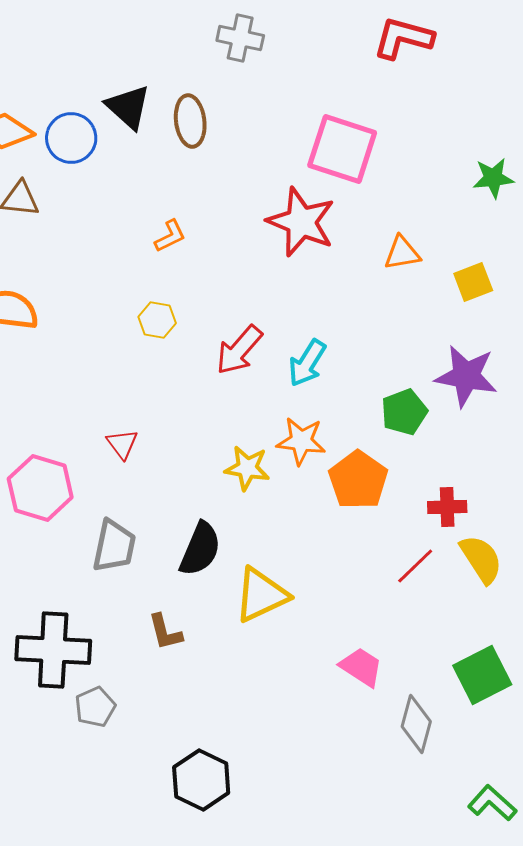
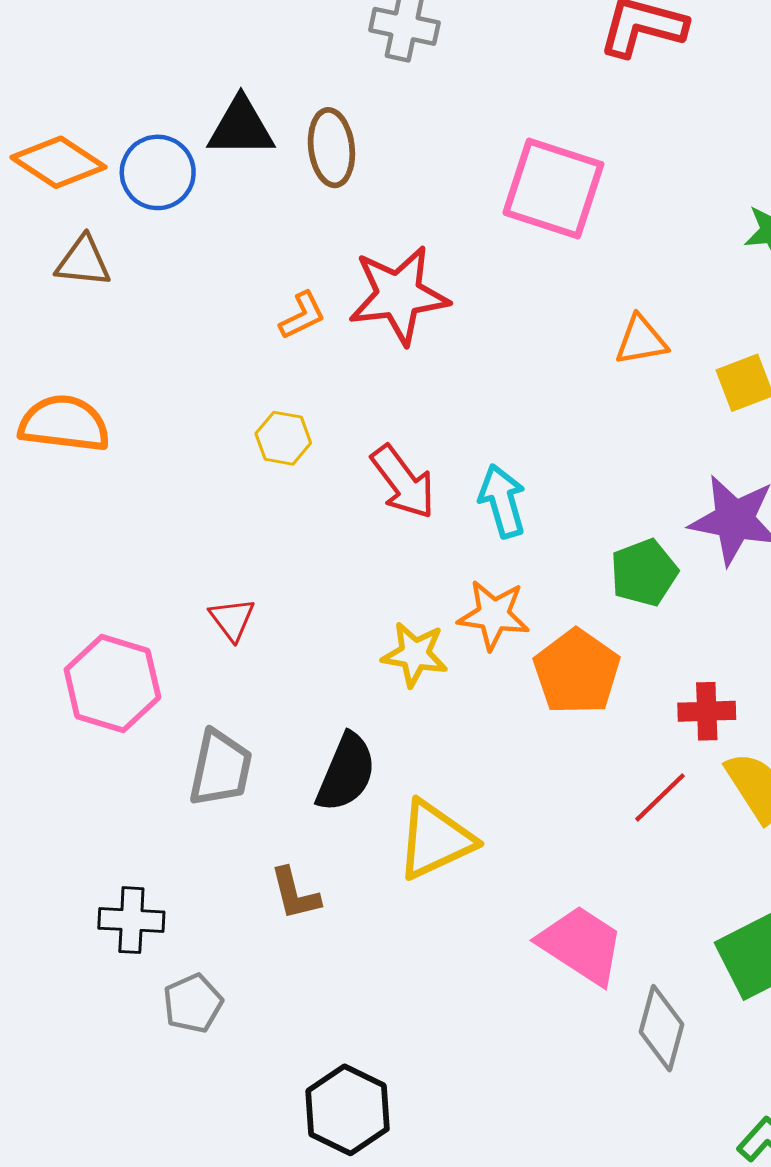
black triangle: (128, 107) -> (241, 127), turned -42
red star: (301, 222) -> (399, 295), moved, turned -30
red arrow: (239, 350) -> (403, 482), turned -78
cyan arrow: (307, 363) -> (502, 501), turned 132
black cross: (53, 650) -> (131, 920), size x0.6
pink trapezoid: (361, 667) -> (581, 945), size x1.4

